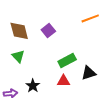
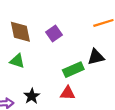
green triangle: (18, 56) -> (17, 61), turned -32
black triangle: (89, 73) -> (96, 57), moved

